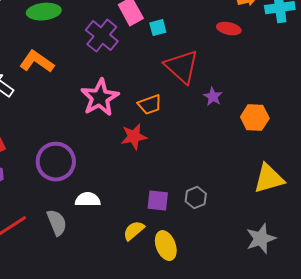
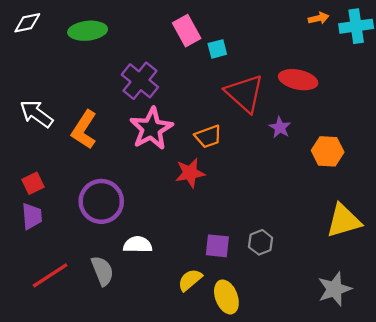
red ellipse: (229, 29) -> (298, 80), moved, size x1.4
purple cross: (102, 36) -> (140, 81), moved
orange L-shape: (37, 62) -> (84, 130), moved, turned -92

